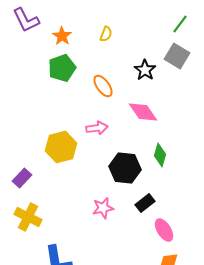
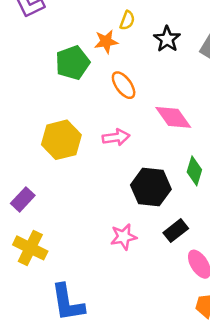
orange star: (62, 36) -> (106, 42), moved, turned 30
black star: (145, 70) -> (167, 39), moved
yellow hexagon: (61, 147) -> (61, 140), moved

